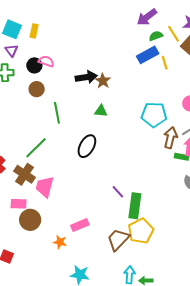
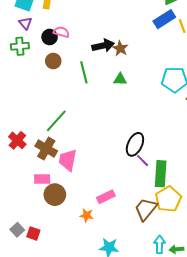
green line: (57, 113) -> (84, 72), moved
black ellipse: (87, 146) -> (135, 144), moved

